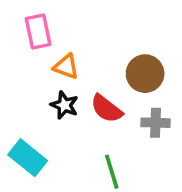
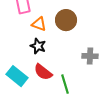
brown circle: (145, 74) -> (66, 20), moved
red semicircle: (106, 109) -> (43, 72), moved

